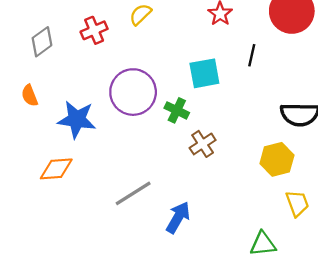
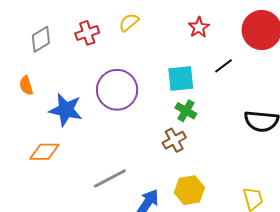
black line: (252, 55) -> (224, 66), turned 36
green cross: (177, 110) -> (186, 111), moved
yellow hexagon: (277, 159) -> (189, 190), moved

